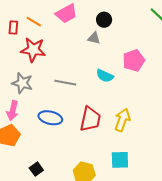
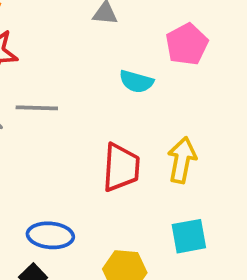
gray line: (65, 83) -> (37, 108), moved
blue ellipse: (50, 118) -> (50, 235), moved

